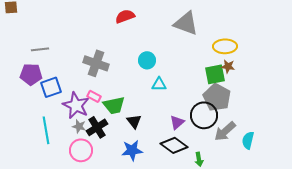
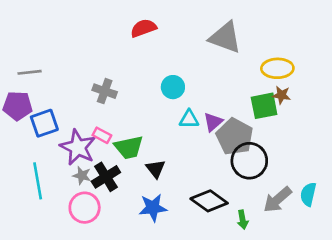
gray cross: (96, 63) -> (105, 91), size x0.7
gray pentagon: (217, 97) -> (235, 137), moved
purple triangle: (177, 122) -> (213, 122), moved
gray arrow: (225, 131) -> (277, 200), moved

